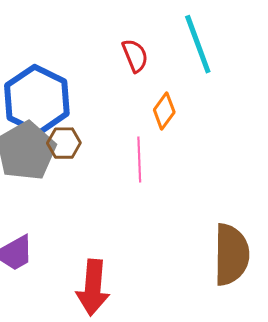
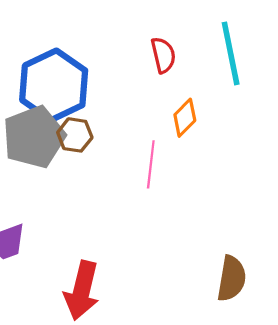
brown semicircle: (231, 255) -> (232, 279), size x0.7

